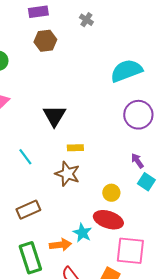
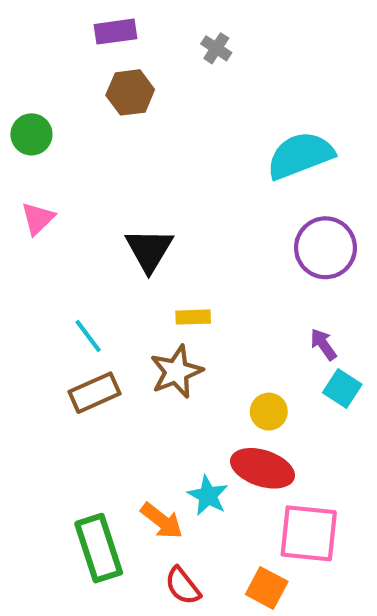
brown star: (67, 174) -> (176, 372), turned 30
brown rectangle: (28, 210) -> (94, 393), moved
orange arrow: (60, 245) -> (162, 521), turned 45

